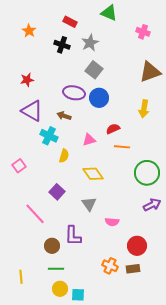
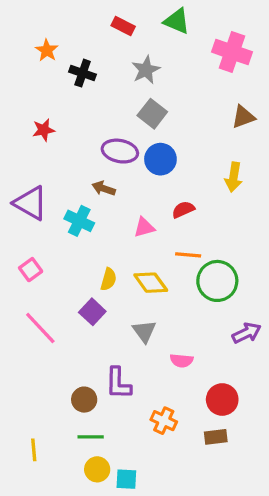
red rectangle: (70, 22) -> (123, 26), moved
pink cross: (143, 32) -> (232, 52), size x1.6
black cross: (62, 45) -> (83, 73), moved
brown triangle: (150, 72) -> (243, 117), size x0.7
purple triangle: (32, 111) -> (31, 203), moved
orange line: (122, 147) -> (188, 255), moved
yellow semicircle: (64, 156) -> (109, 279), moved
green circle: (147, 173) -> (217, 281), moved
pink line: (35, 214) -> (40, 328), moved
orange cross: (110, 266) -> (164, 421), moved

